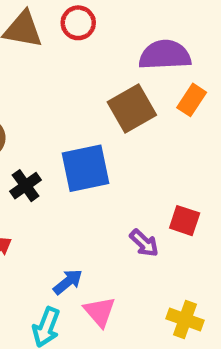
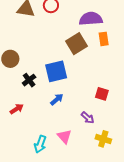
orange rectangle: (192, 100) -> (104, 39), turned -40
purple arrow: (144, 243) -> (88, 118), moved
blue arrow: (68, 282) -> (57, 99), moved

